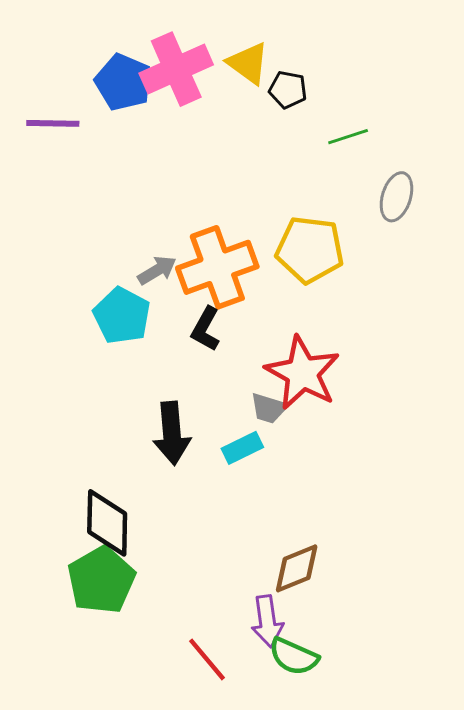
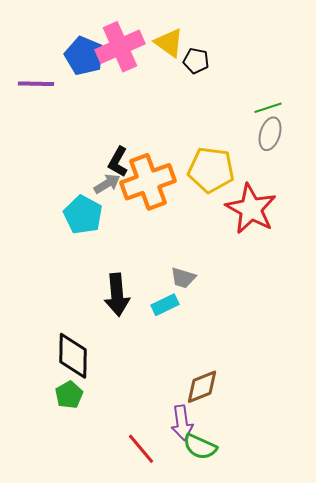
green line: (348, 137) -> (268, 108), moved
black L-shape: (206, 329) -> (118, 162), moved
red star: (302, 373) -> (251, 209), moved
green pentagon: (101, 580) -> (69, 395), size x0.6

